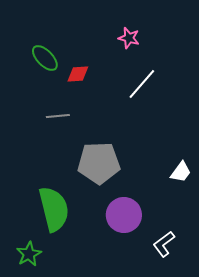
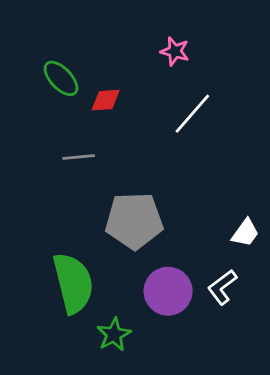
white L-shape: (164, 244) -> (222, 287), moved
green star: (29, 254) -> (114, 335), moved

